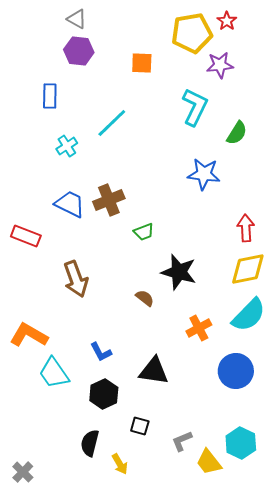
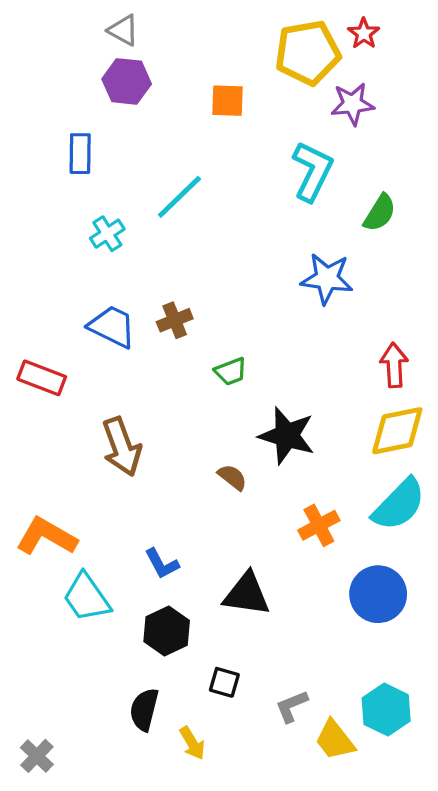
brown cross: (109, 200) -> (175, 320), size x0.7

